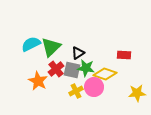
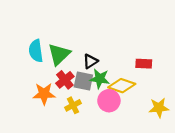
cyan semicircle: (31, 44) -> (36, 51), turned -72
orange star: (38, 81) -> (44, 94), turned -30
yellow cross: (76, 91) -> (73, 105), moved

